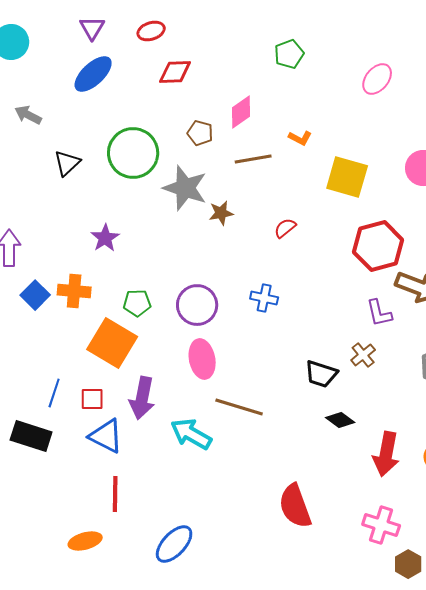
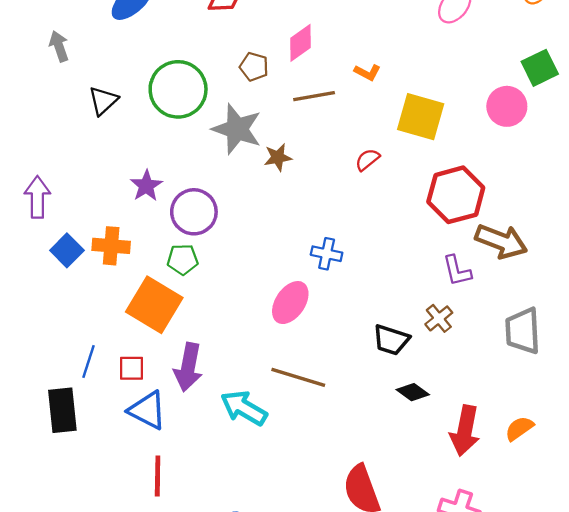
gray arrow: (28, 115) -> (59, 46), turned 44
red semicircle: (285, 228) -> (367, 160), moved
purple circle: (197, 305) -> (194, 212), moved
pink ellipse: (202, 359) -> (290, 303), moved, turned 45
black rectangle: (31, 436) -> (62, 410), turned 66

